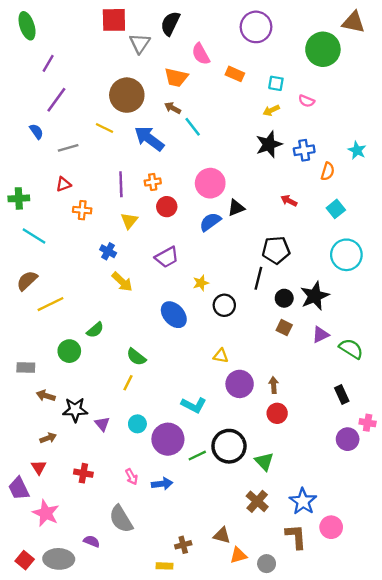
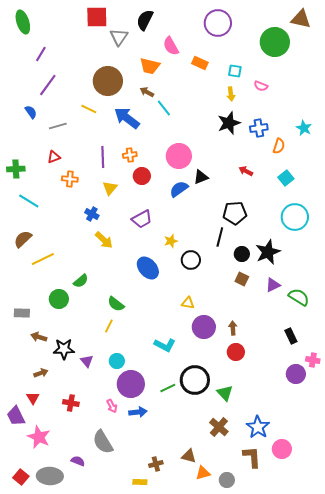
yellow arrow: (271, 110) -> (231, 94), turned -72
purple circle: (168, 439) -> (131, 384), moved

